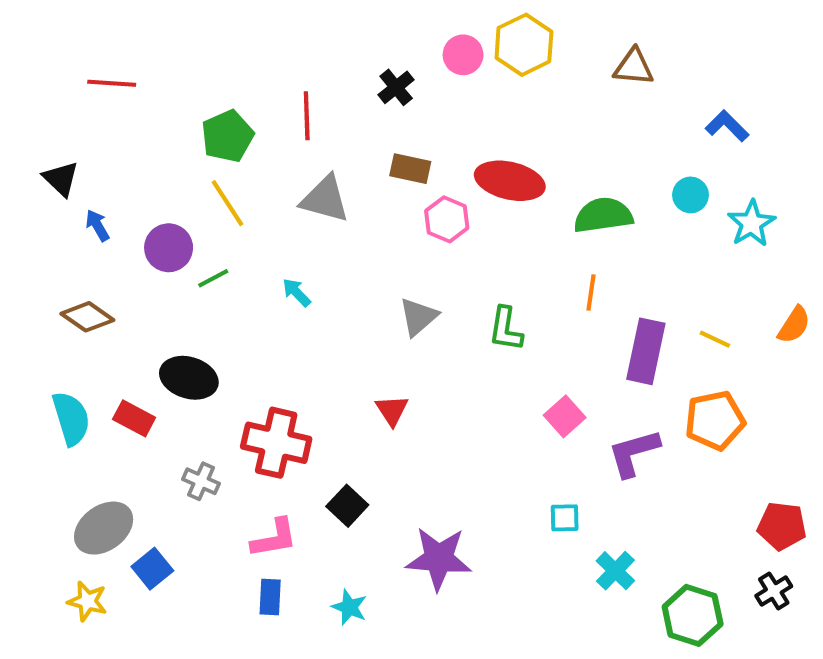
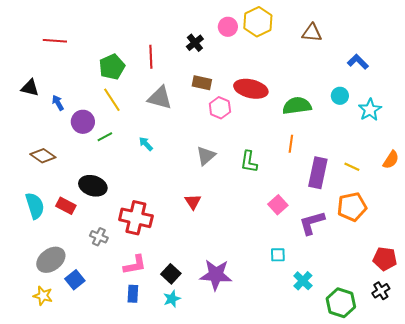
black triangle: (61, 179) -> (30, 88), turned -30
blue arrow: (97, 225) -> (58, 103), moved
black square: (347, 506) -> (171, 274), moved
cyan star: (349, 607) -> (172, 299), turned 30

